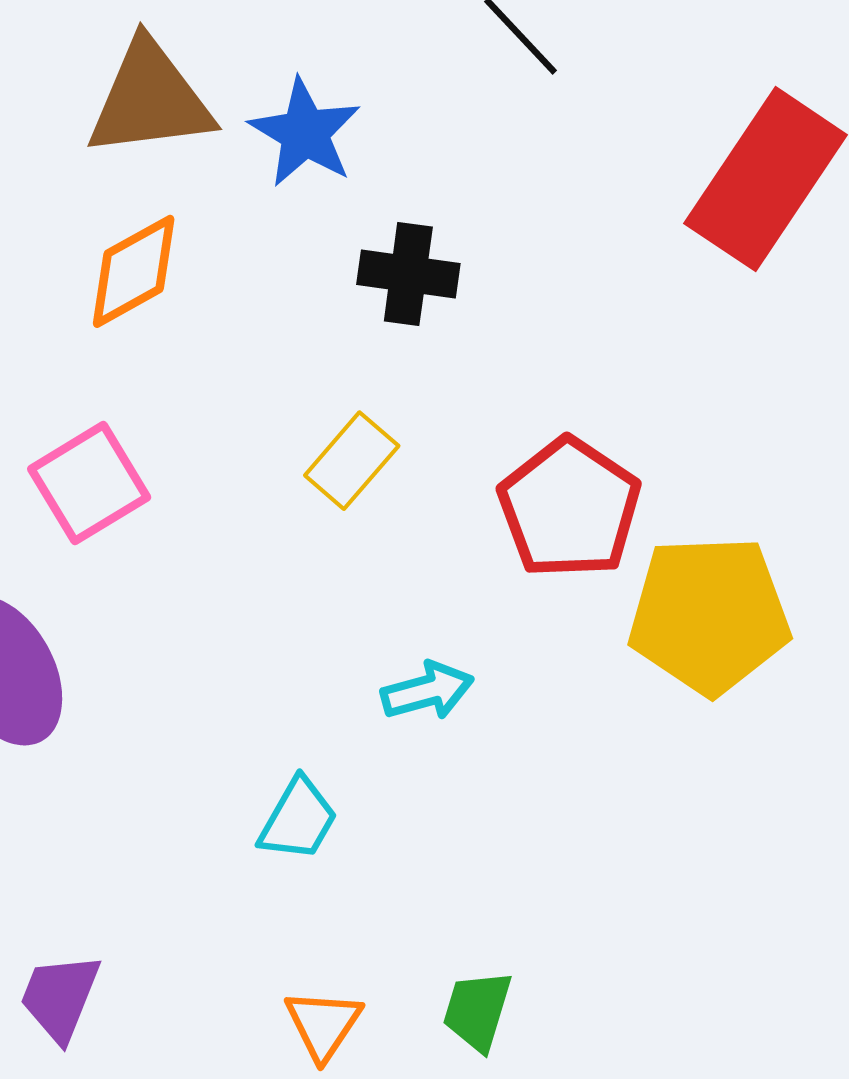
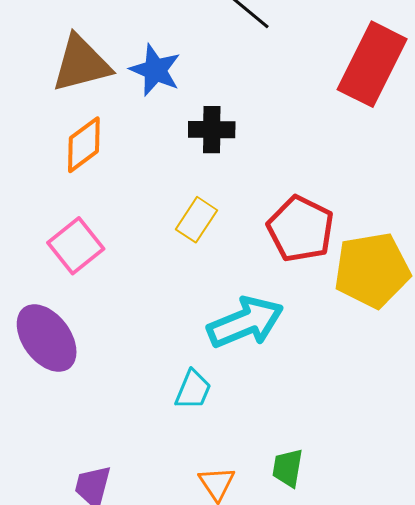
cyan arrow: (427, 691) -> (245, 322), size x1.8

